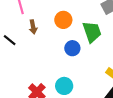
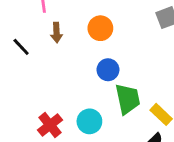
green trapezoid: (92, 32) -> (128, 99), moved

